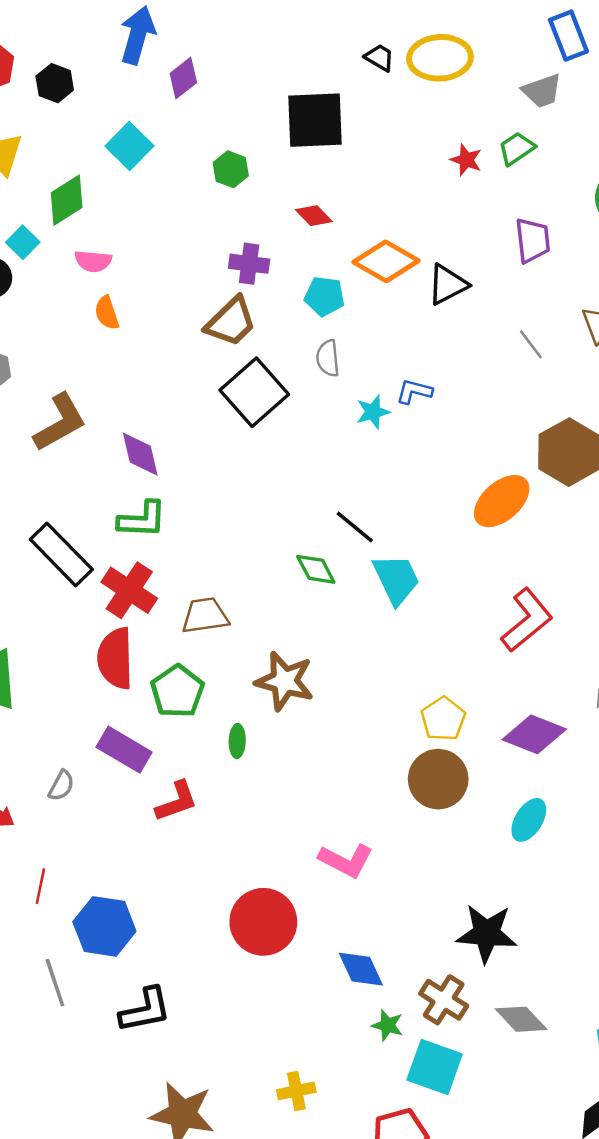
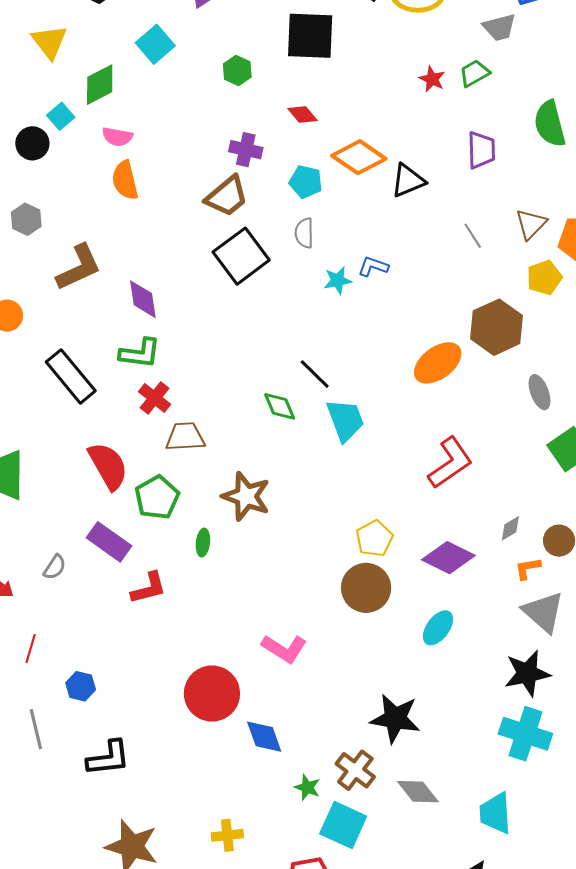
orange semicircle: (107, 313) -> (125, 180), size x1.4
red cross: (129, 590) -> (155, 398), moved, size x0.7
red semicircle: (115, 658) -> (108, 466), turned 147
blue hexagon: (104, 926) -> (81, 686), size x0.6
blue diamond: (361, 969) -> (264, 737), moved

